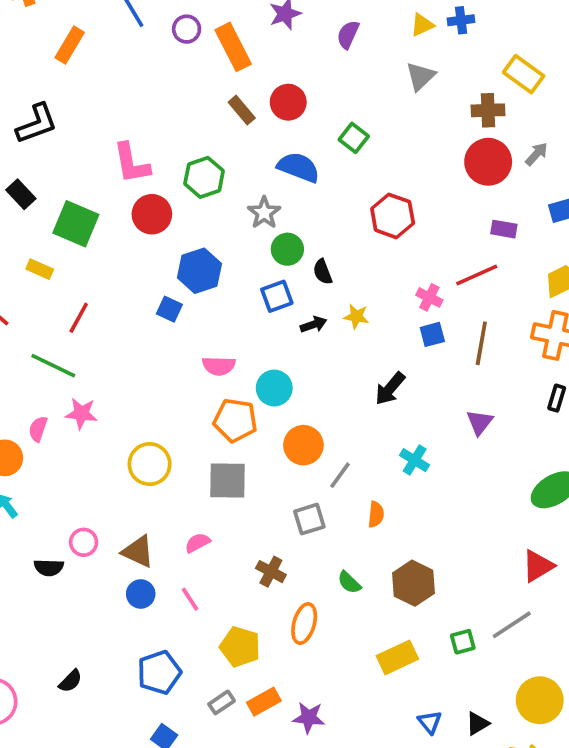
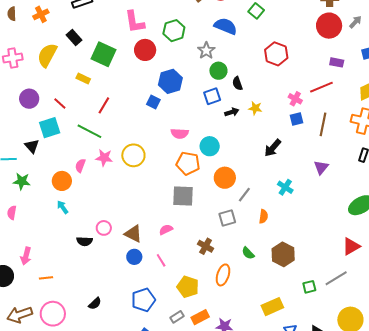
yellow circle: (150, 464) -> (133, 155), moved
yellow rectangle: (397, 657) -> (272, 307), moved

